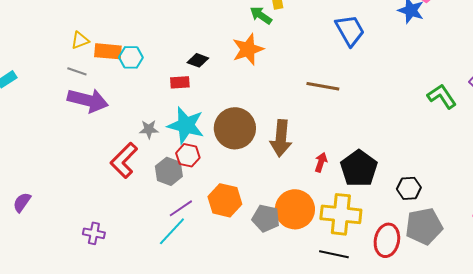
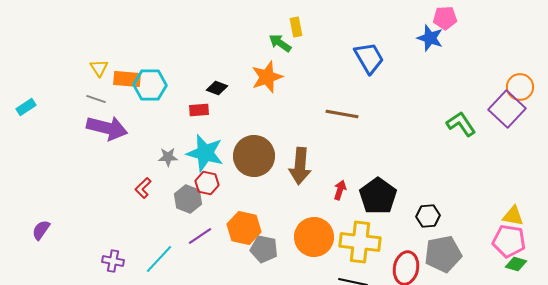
yellow triangle: (80, 40) -> (99, 68), turned -42
cyan hexagon: (131, 57) -> (150, 85), size x1.4
red L-shape: (124, 160) -> (143, 188), size x0.6
gray pentagon: (266, 218) -> (264, 249), moved
cyan line: (172, 231) -> (159, 259), moved

